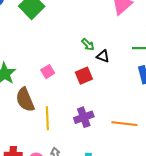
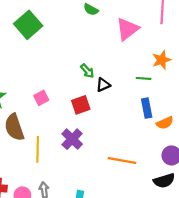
black triangle: (103, 56) -> (103, 85), turned -48
purple cross: (84, 117) -> (72, 139), moved, turned -30

